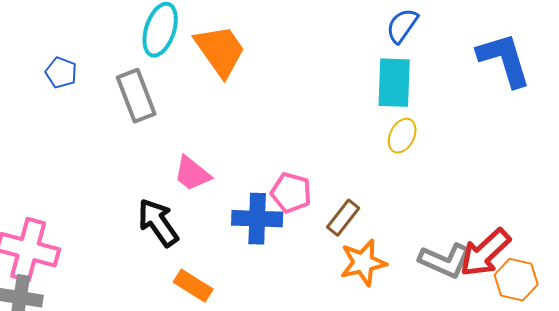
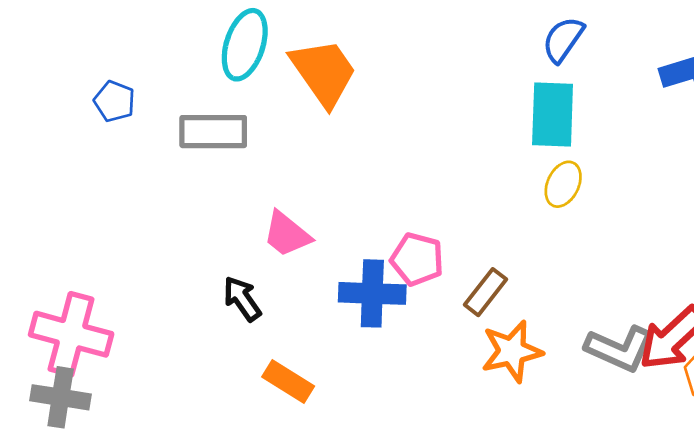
gray rectangle: (136, 96) -> (213, 132), turned -69
black arrow: (158, 223) -> (242, 299), size x0.7

